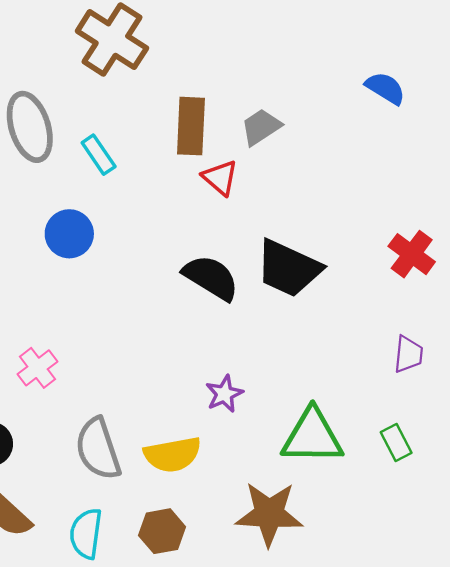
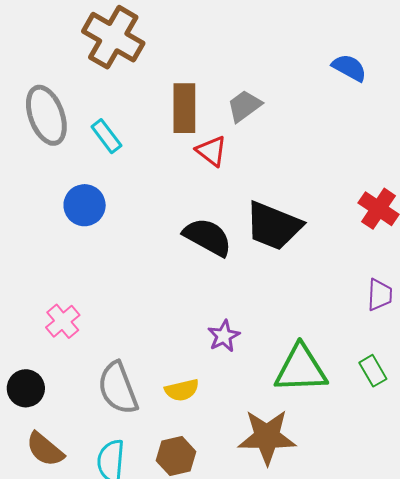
yellow semicircle: (173, 455) -> (182, 390), size x0.7

